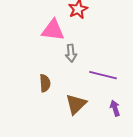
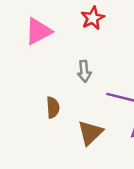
pink triangle: (53, 30) -> (38, 31), moved, turned -35

